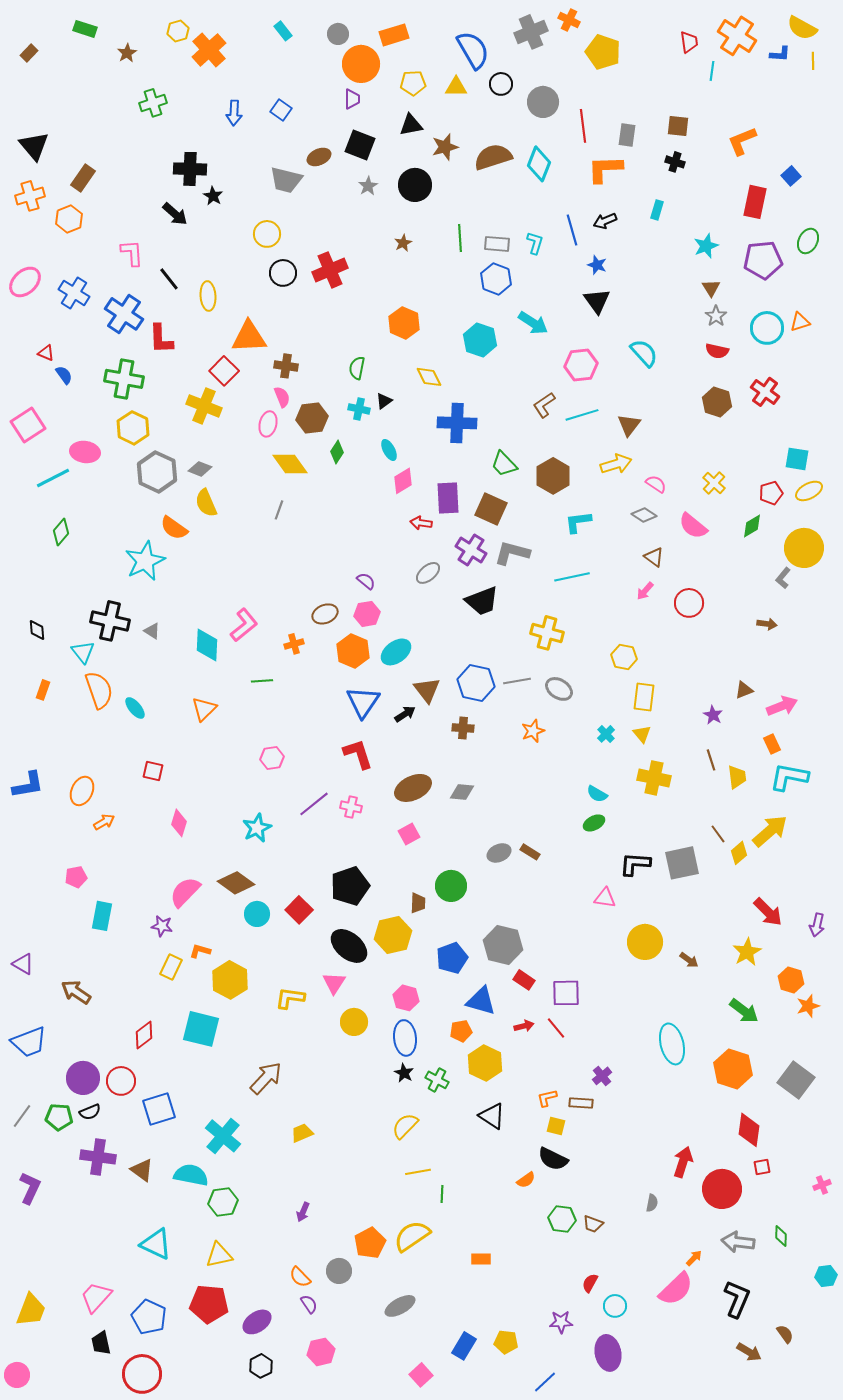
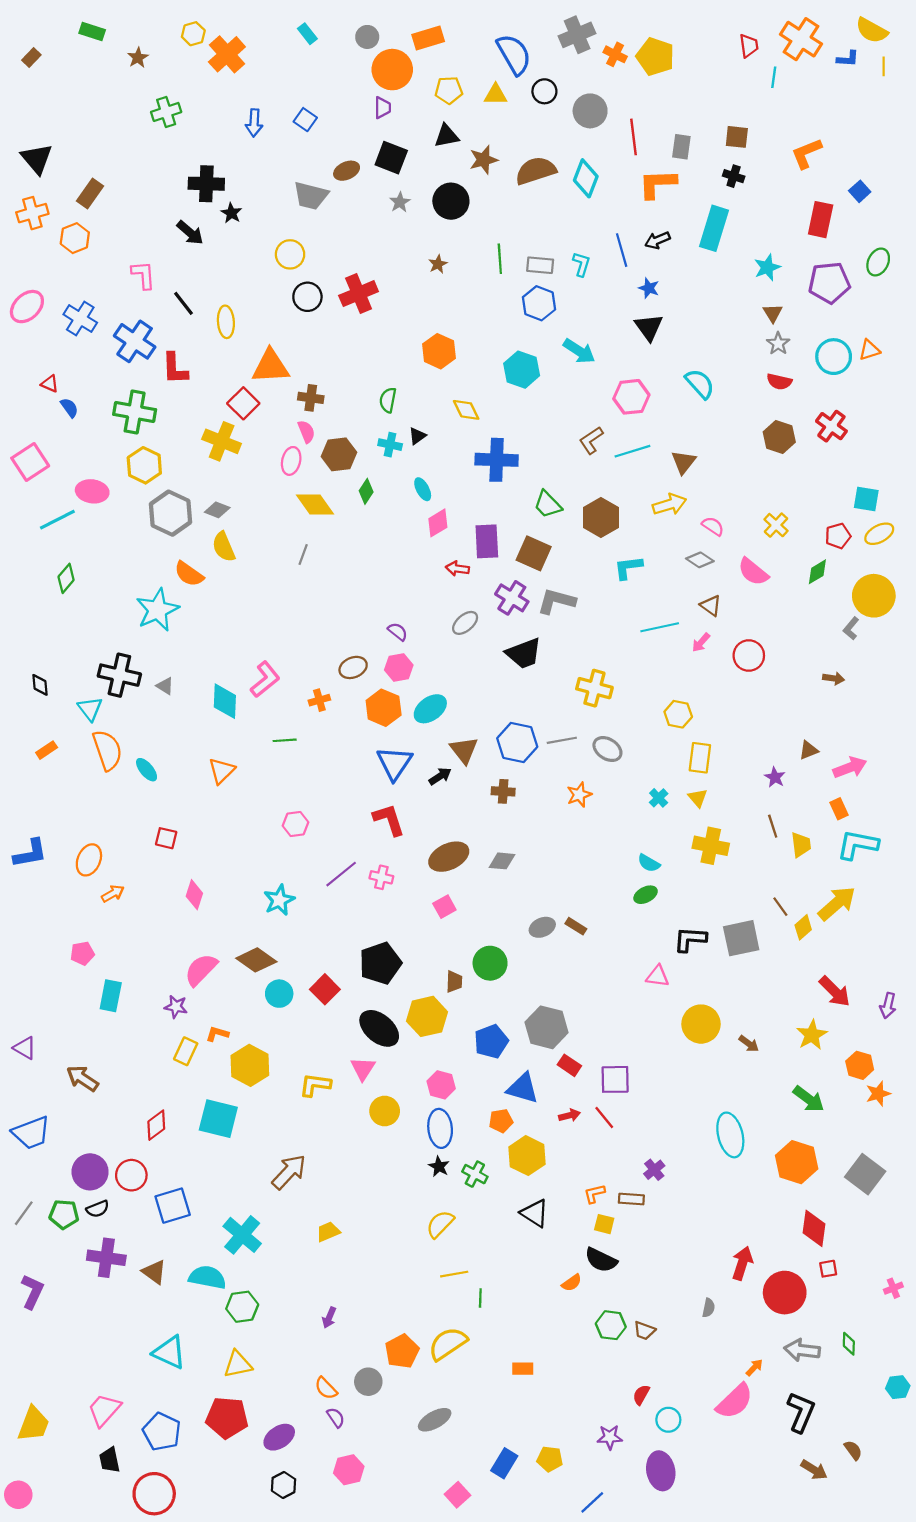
orange cross: (569, 20) -> (615, 54), moved
cyan rectangle: (657, 210) -> (714, 228), size x2.0
cyan line: (572, 577) -> (660, 627), moved
orange rectangle: (43, 690) -> (47, 750), turned 36

